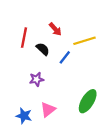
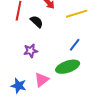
blue line: (65, 57) -> (75, 45), moved
green ellipse: (88, 101) -> (68, 67), moved, turned 40

